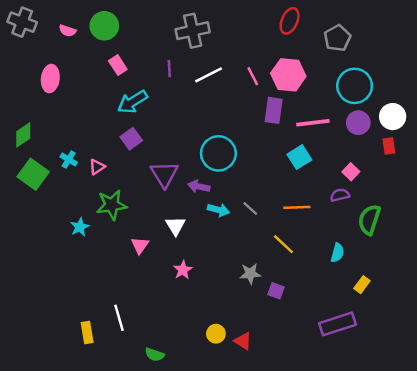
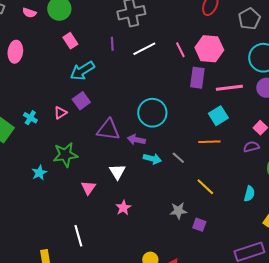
pink triangle: (97, 167) -> (60, 113), moved
purple triangle: (164, 174) -> (108, 130), turned -50
orange line: (297, 207) -> (209, 142), moved
white line: (119, 318) -> (78, 236), moved

